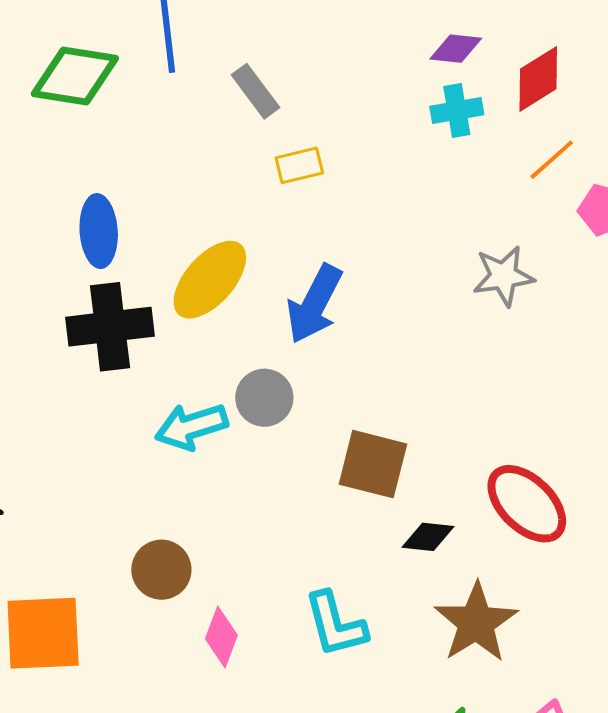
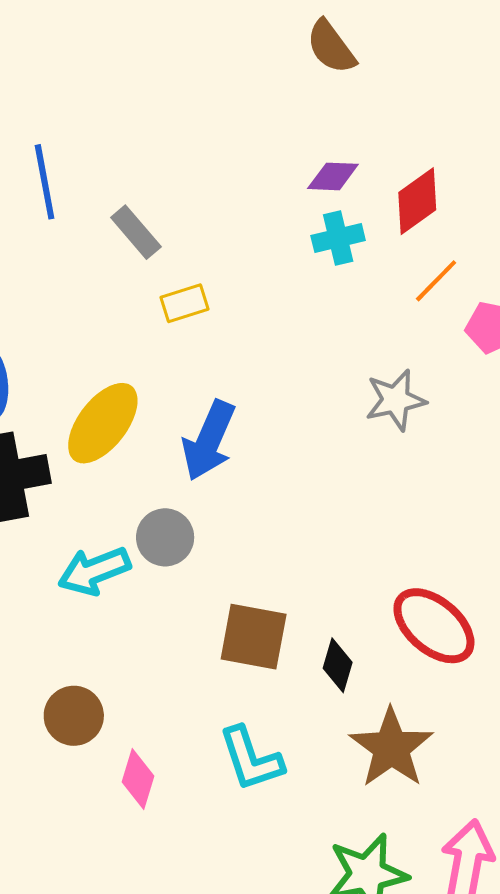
brown square: (373, 464) -> (254, 637), moved
black diamond: (428, 537) -> (338, 665), turned -76

